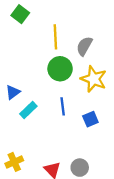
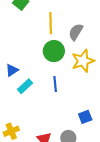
yellow star: (94, 79) -> (83, 61), turned 30
blue square: (90, 119) -> (85, 117), moved

